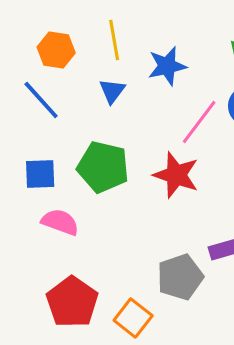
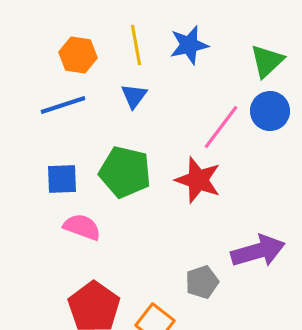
blue star: (167, 66) -> (189, 45), moved
blue line: (41, 100) -> (63, 105), turned -66
gray pentagon: (180, 277) -> (202, 282), size x0.7

